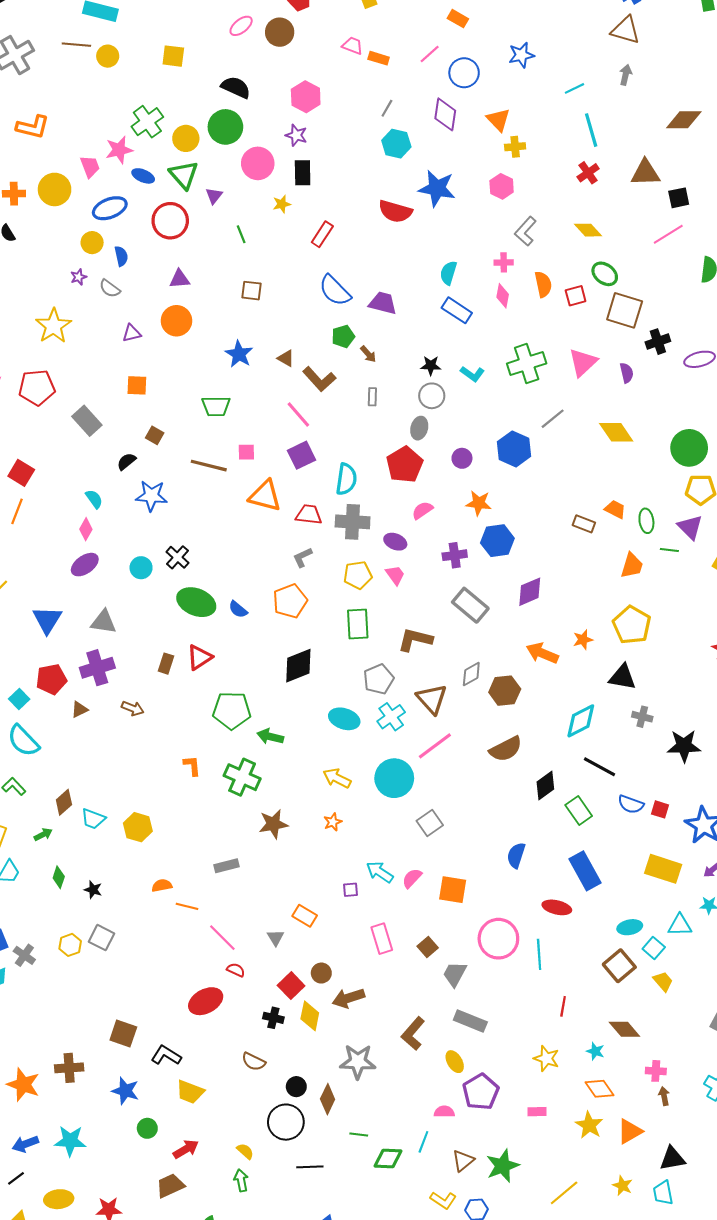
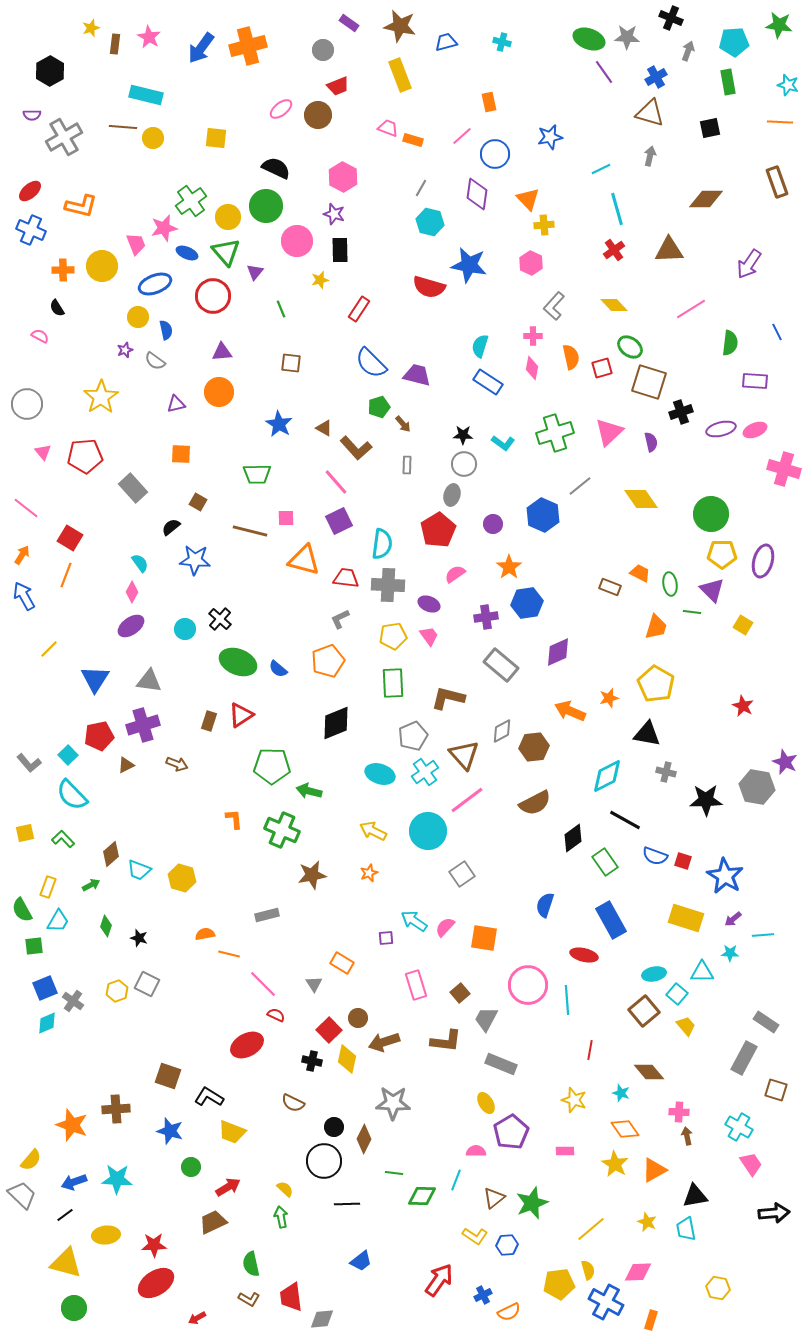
orange rectangle: (458, 19) -> (489, 102), turned 48
black square: (679, 198) -> (710, 128), moved
orange star: (479, 503) -> (509, 567), turned 30
brown L-shape: (413, 1033) -> (446, 1041), moved, turned -124

